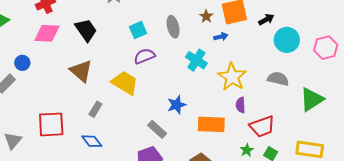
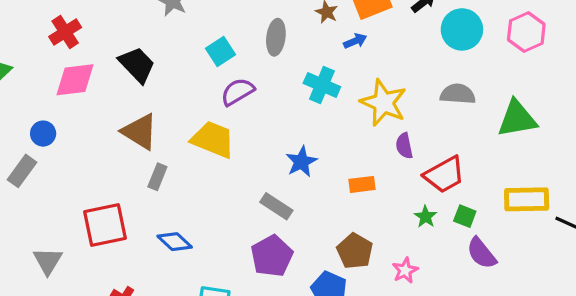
gray ellipse: (173, 27) -> (276, 37), turned 30
green triangle: (312, 99) -> (517, 119), turned 32
gray rectangle: (95, 109) -> (157, 177), moved
orange rectangle: (211, 124) -> (362, 184), size x0.6

